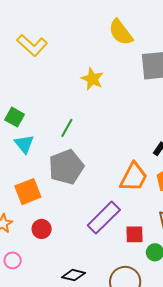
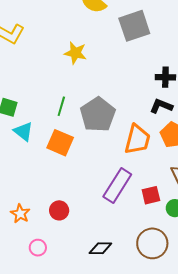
gray pentagon: (66, 167) -> (98, 114), moved
orange square: (28, 192) -> (60, 143), moved, turned -32

